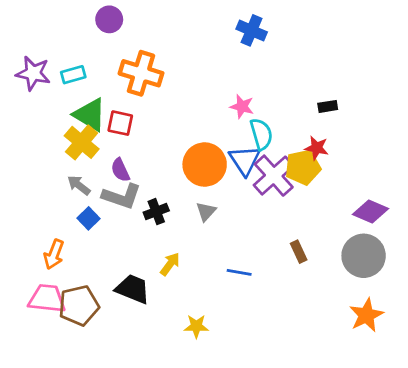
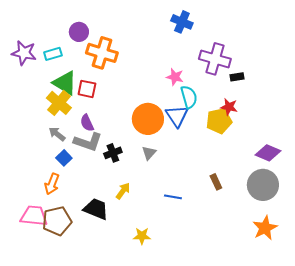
purple circle: (109, 19) -> (79, 32), moved
purple cross: (274, 176) -> (215, 59), moved, turned -32
orange arrow: (54, 254) -> (52, 184), moved

